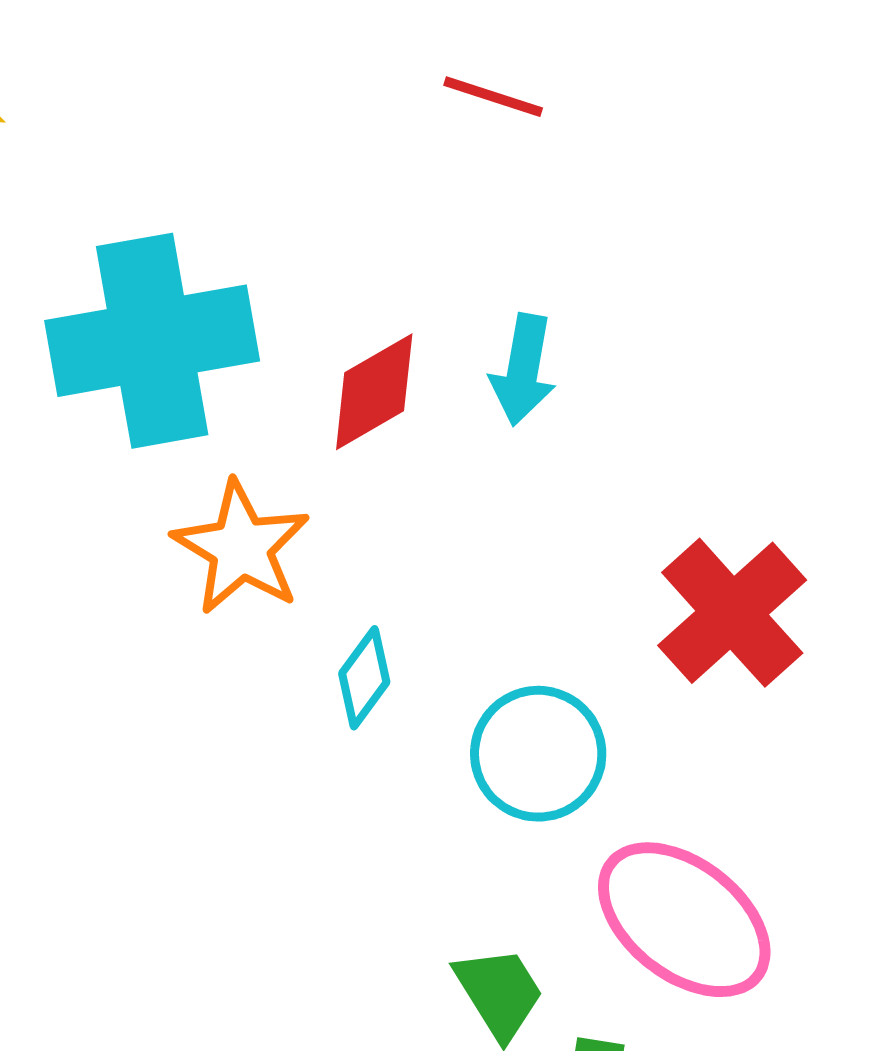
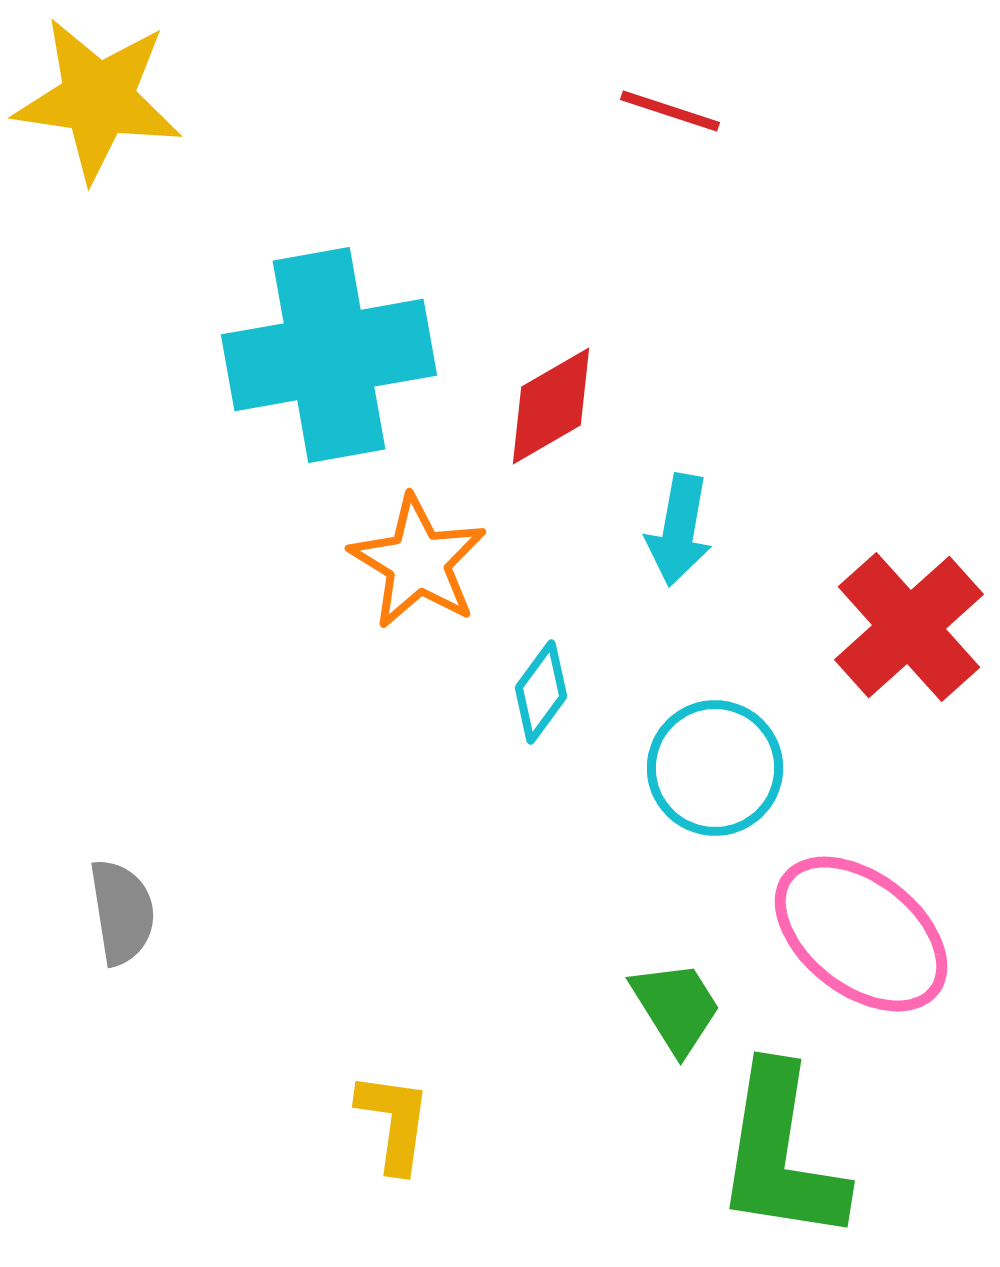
cyan arrow: (523, 370) -> (679, 530), moved

